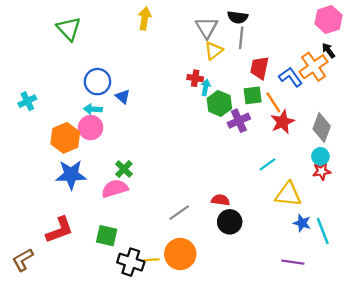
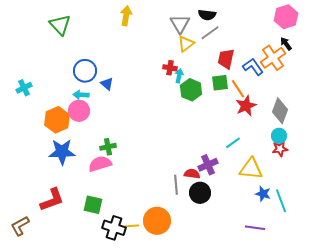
gray line: (241, 38) -> (210, 33), turned 48
purple cross: (239, 121) -> (208, 165), moved
green cross: (124, 169) -> (108, 147), turned 35
gray line: (179, 213) -> (176, 185), moved, turned -60

